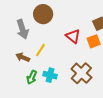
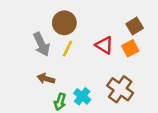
yellow line: (41, 50) -> (67, 49), moved
cyan cross: (50, 75) -> (82, 96), turned 32

